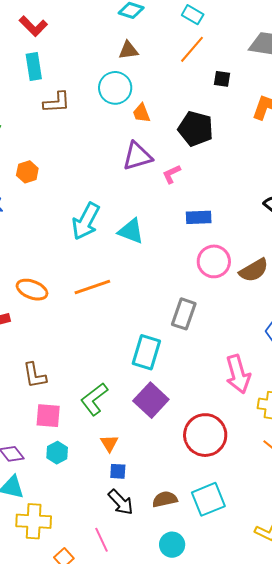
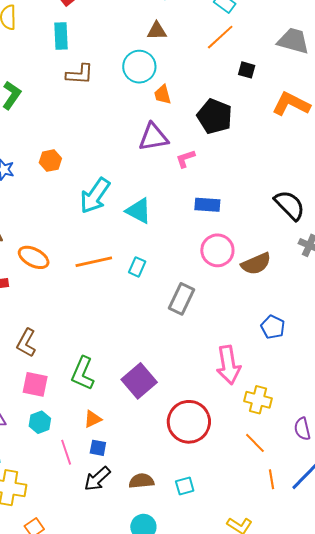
orange hexagon: (27, 172) -> (50, 161), moved
cyan rectangle: (146, 352) -> (137, 267), moved, size x0.6
brown L-shape: (35, 375) -> (26, 343), turned 32
green L-shape: (94, 399) -> (83, 373), turned -36
orange triangle: (109, 443) -> (93, 419), turned 30
cyan square: (208, 499) -> (185, 486), size x0.6
black arrow: (121, 502) -> (97, 479), turned 84
pink line: (101, 540) -> (66, 452), moved

